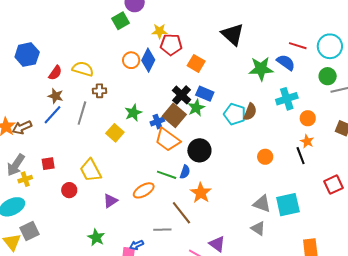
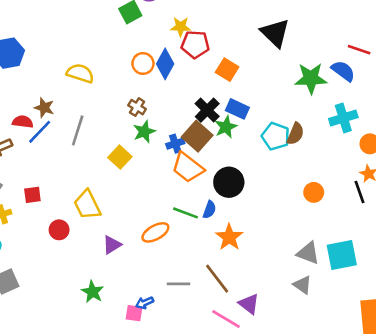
red semicircle: (55, 73) -> (23, 122), moved, turned -119
brown cross: (99, 91) -> (137, 107), moved, turned 32
brown line: (181, 213) -> (217, 279), moved

